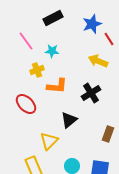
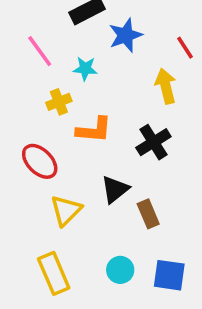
blue star: (92, 24) -> (125, 35), moved
yellow arrow: (98, 61) -> (166, 86), turned 54
brown rectangle: (108, 134) -> (148, 214), moved, turned -42
yellow triangle: (49, 141) -> (66, 210), moved

